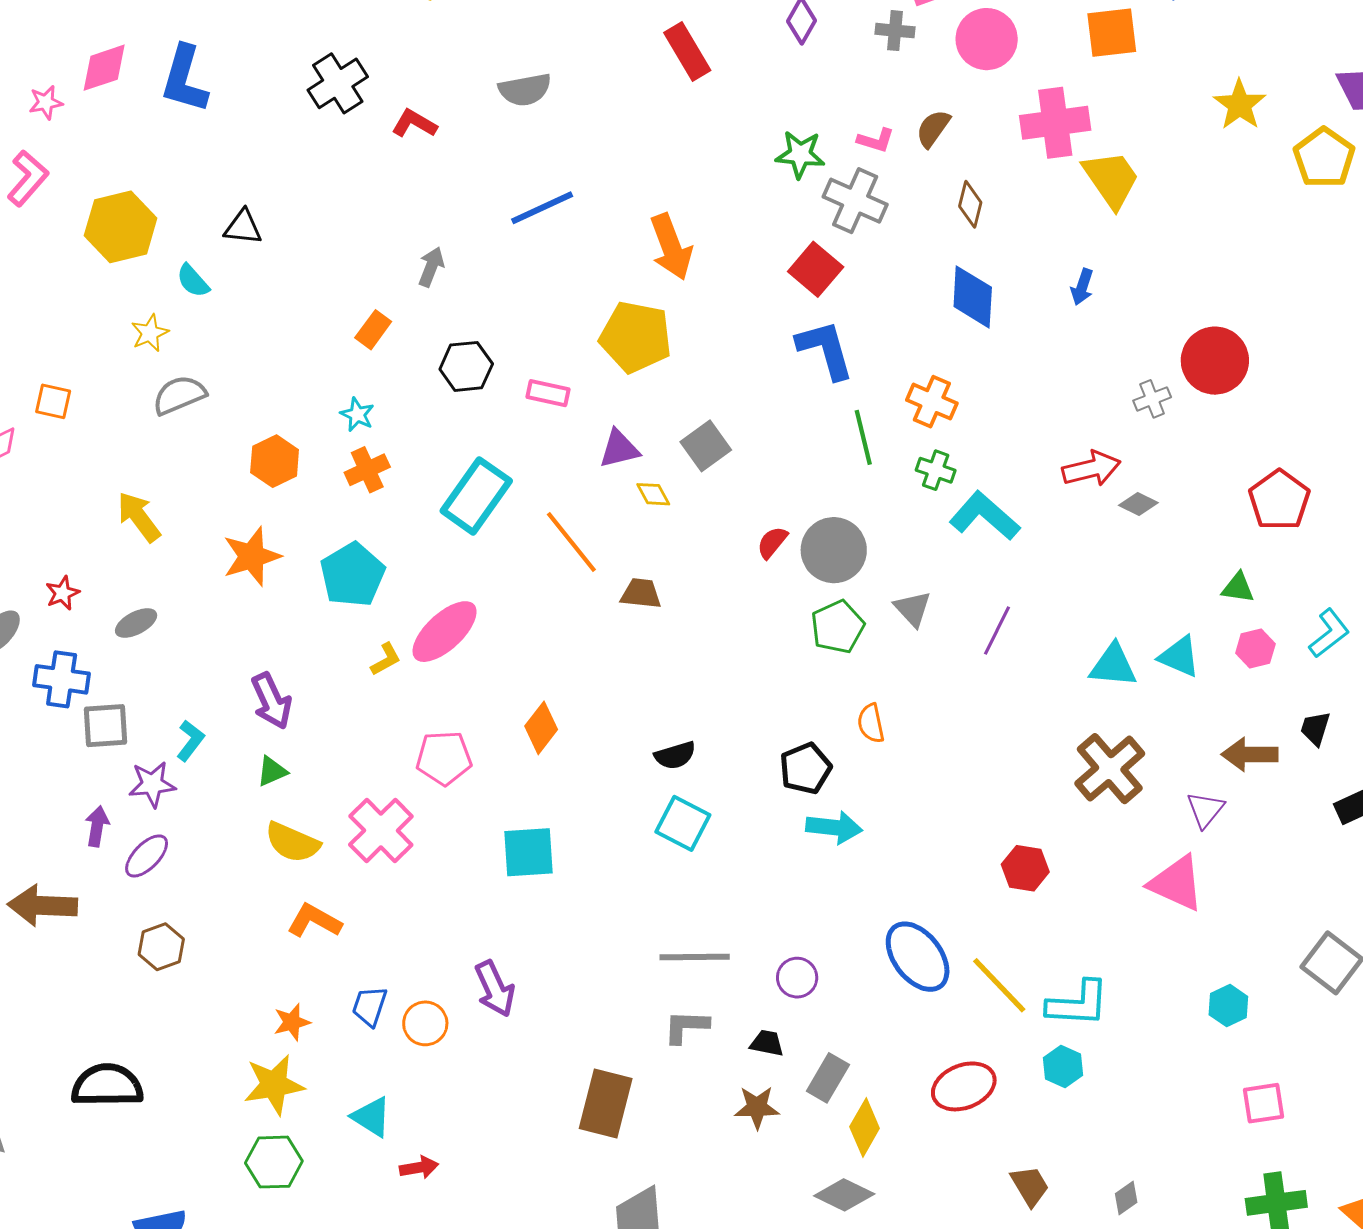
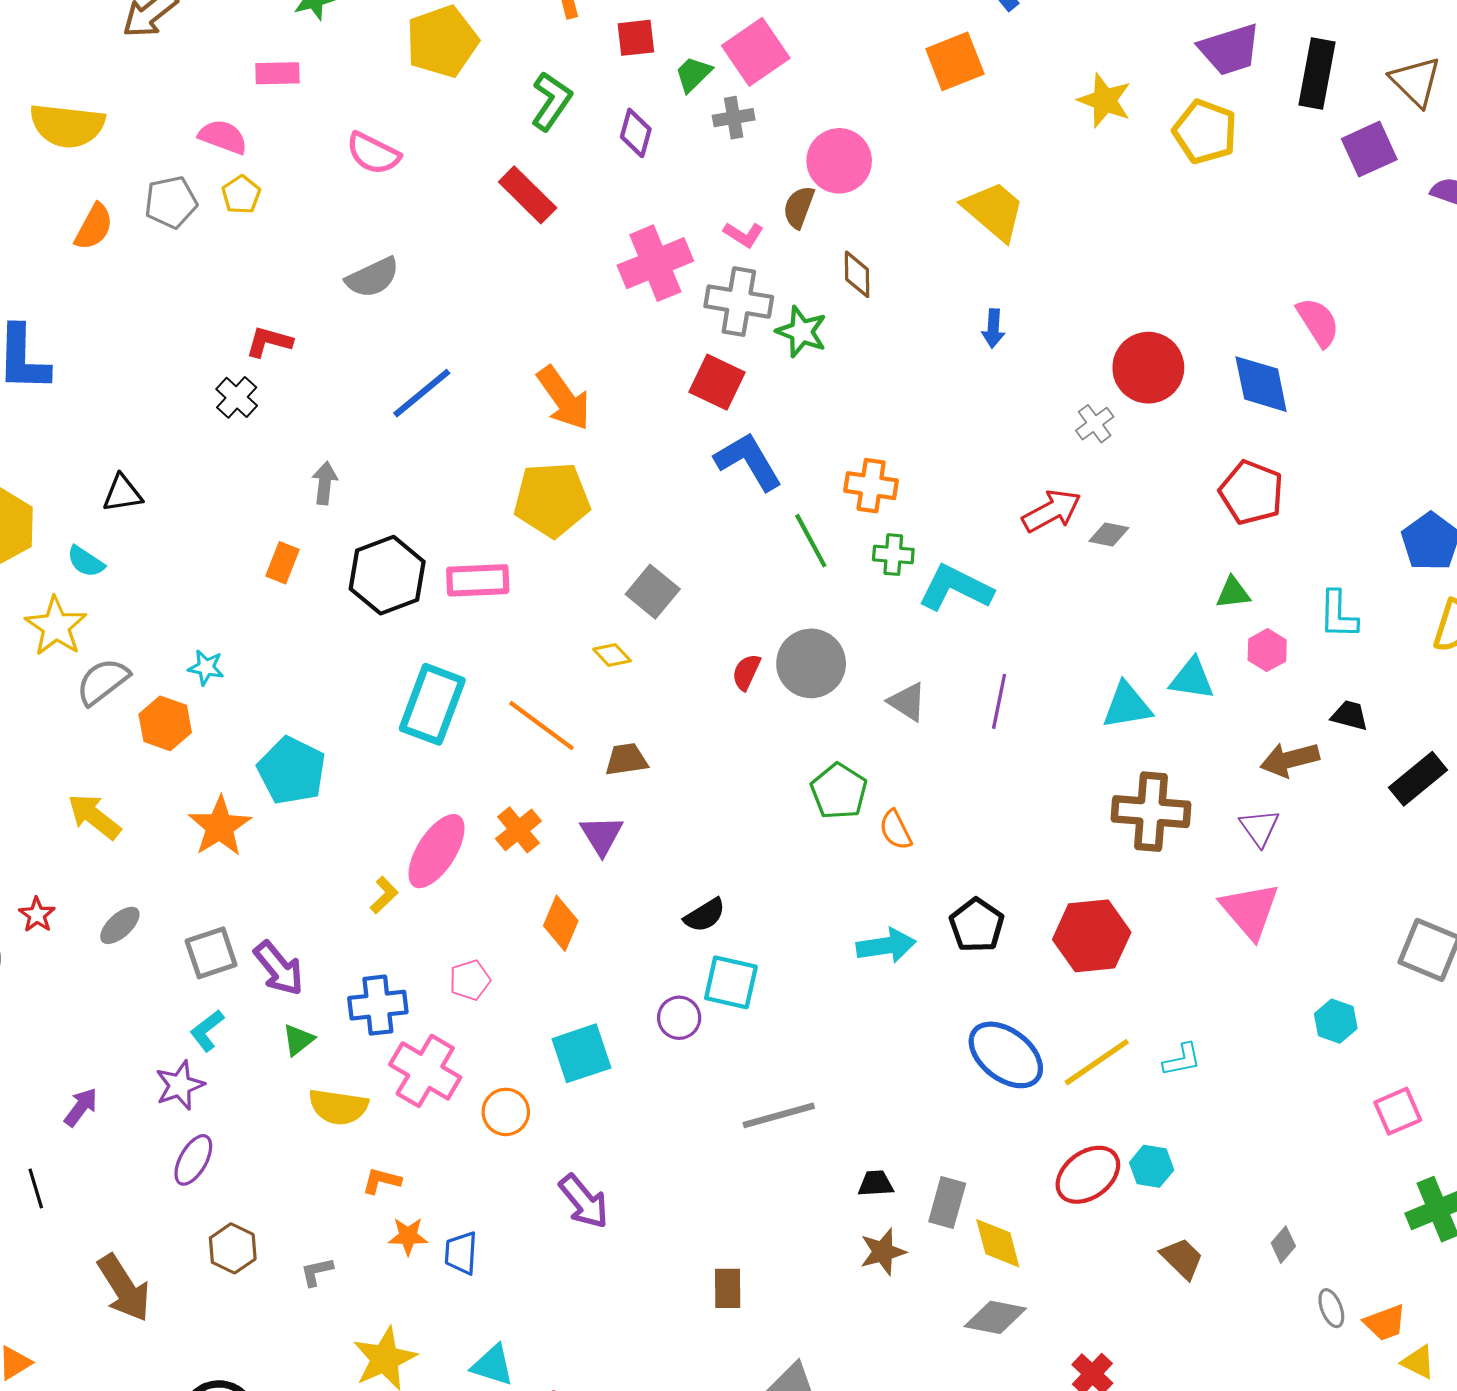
pink circle: (987, 39) -> (839, 161), moved
black cross: (338, 83) -> (237, 397), moved, size x0.7
pink cross: (1055, 123) -> (655, 263), moved
pink L-shape: (876, 140) -> (744, 235), turned 30
green star: (800, 154) -> (801, 332), moved, turned 30
blue diamond: (973, 297) -> (1261, 384), moved
yellow star: (150, 333) -> (56, 626), size x1.5
black hexagon: (466, 366) -> (387, 575), size x1.4
pink rectangle: (548, 393) -> (478, 580), size x1.4
cyan star: (357, 415) -> (206, 667), moved
purple triangle: (619, 449) -> (602, 835), moved, turned -33
orange hexagon: (275, 461) -> (165, 723), moved
orange cross: (367, 470) -> (518, 830), moved
cyan pentagon: (352, 575) -> (292, 771), moved
green pentagon: (838, 627) -> (839, 791), moved
cyan L-shape: (1329, 633) -> (1338, 615), turned 144
blue cross: (62, 679) -> (378, 1005), moved
gray square: (105, 726) -> (211, 953), moved
black trapezoid: (1315, 728) -> (1350, 715), turned 102
cyan L-shape: (190, 741) -> (207, 1031), turned -150
pink pentagon: (444, 758) -> (470, 980), size x0.7
black pentagon: (805, 768) -> (977, 925), moved
brown cross: (1110, 769) -> (1151, 812), turned -30
purple arrow: (97, 826) -> (81, 1107), moved, turned 42
red hexagon: (1025, 868) -> (1092, 936), size x1.5
pink triangle: (1176, 883) -> (1250, 910), turned 40
brown arrow: (43, 906) -> (124, 1288), moved, turned -110
orange L-shape: (314, 921) -> (382, 1181), size x0.7
purple circle: (797, 978) -> (679, 1018), moved
yellow line: (999, 985) -> (1097, 1062), turned -66
cyan L-shape: (1078, 1004) -> (1182, 1060), size x0.6
orange star: (292, 1022) -> (408, 1236), moved, turned 30
orange circle: (425, 1023) -> (506, 1112), moved
gray L-shape: (686, 1027) -> (317, 1272), moved, size x0.7
cyan hexagon: (1063, 1067) -> (1152, 1166), moved
brown rectangle: (606, 1103) -> (728, 1288), size x0.6
yellow diamond: (865, 1127) -> (998, 1243), turned -30

